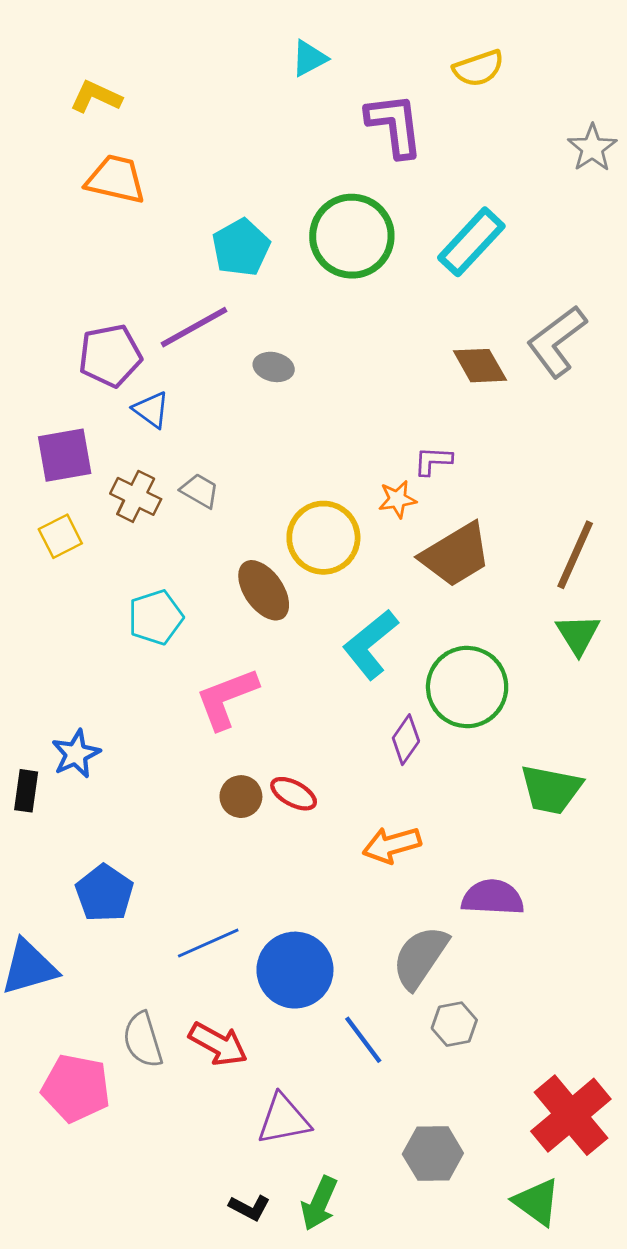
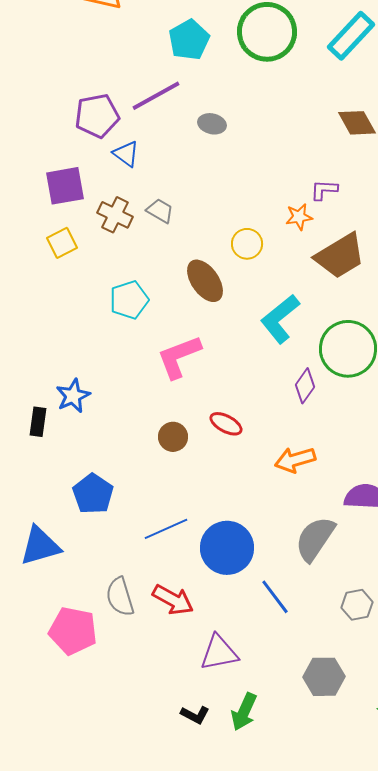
yellow circle: (323, 538) -> (247, 244), size x0.6
brown circle: (241, 797) -> (173, 437), moved
gray hexagon: (454, 1024) -> (357, 605), moved

